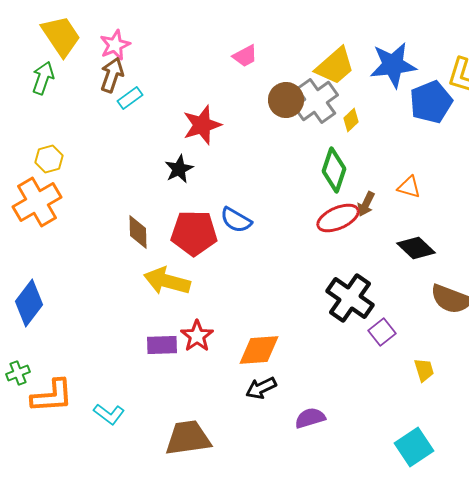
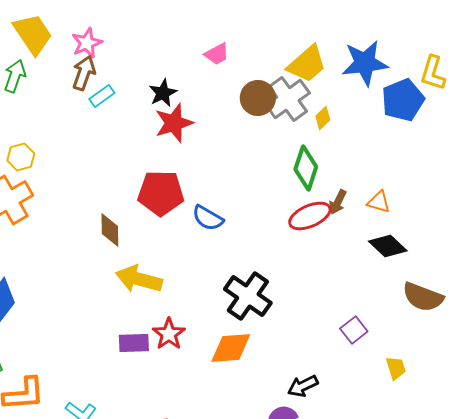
black star: (179, 169) -> (163, 93), moved
orange triangle: (409, 187) -> (379, 202), moved
red pentagon: (194, 233) -> (161, 193), moved
black cross: (350, 298) -> (248, 296), moved
black arrow: (261, 388) -> (303, 386), moved

